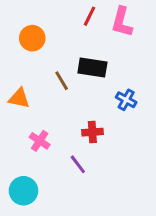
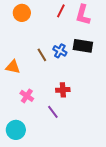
orange circle: (32, 38) -> (22, 13), moved
black rectangle: (92, 67) -> (83, 46), moved
blue cross: (126, 100) -> (60, 51), moved

